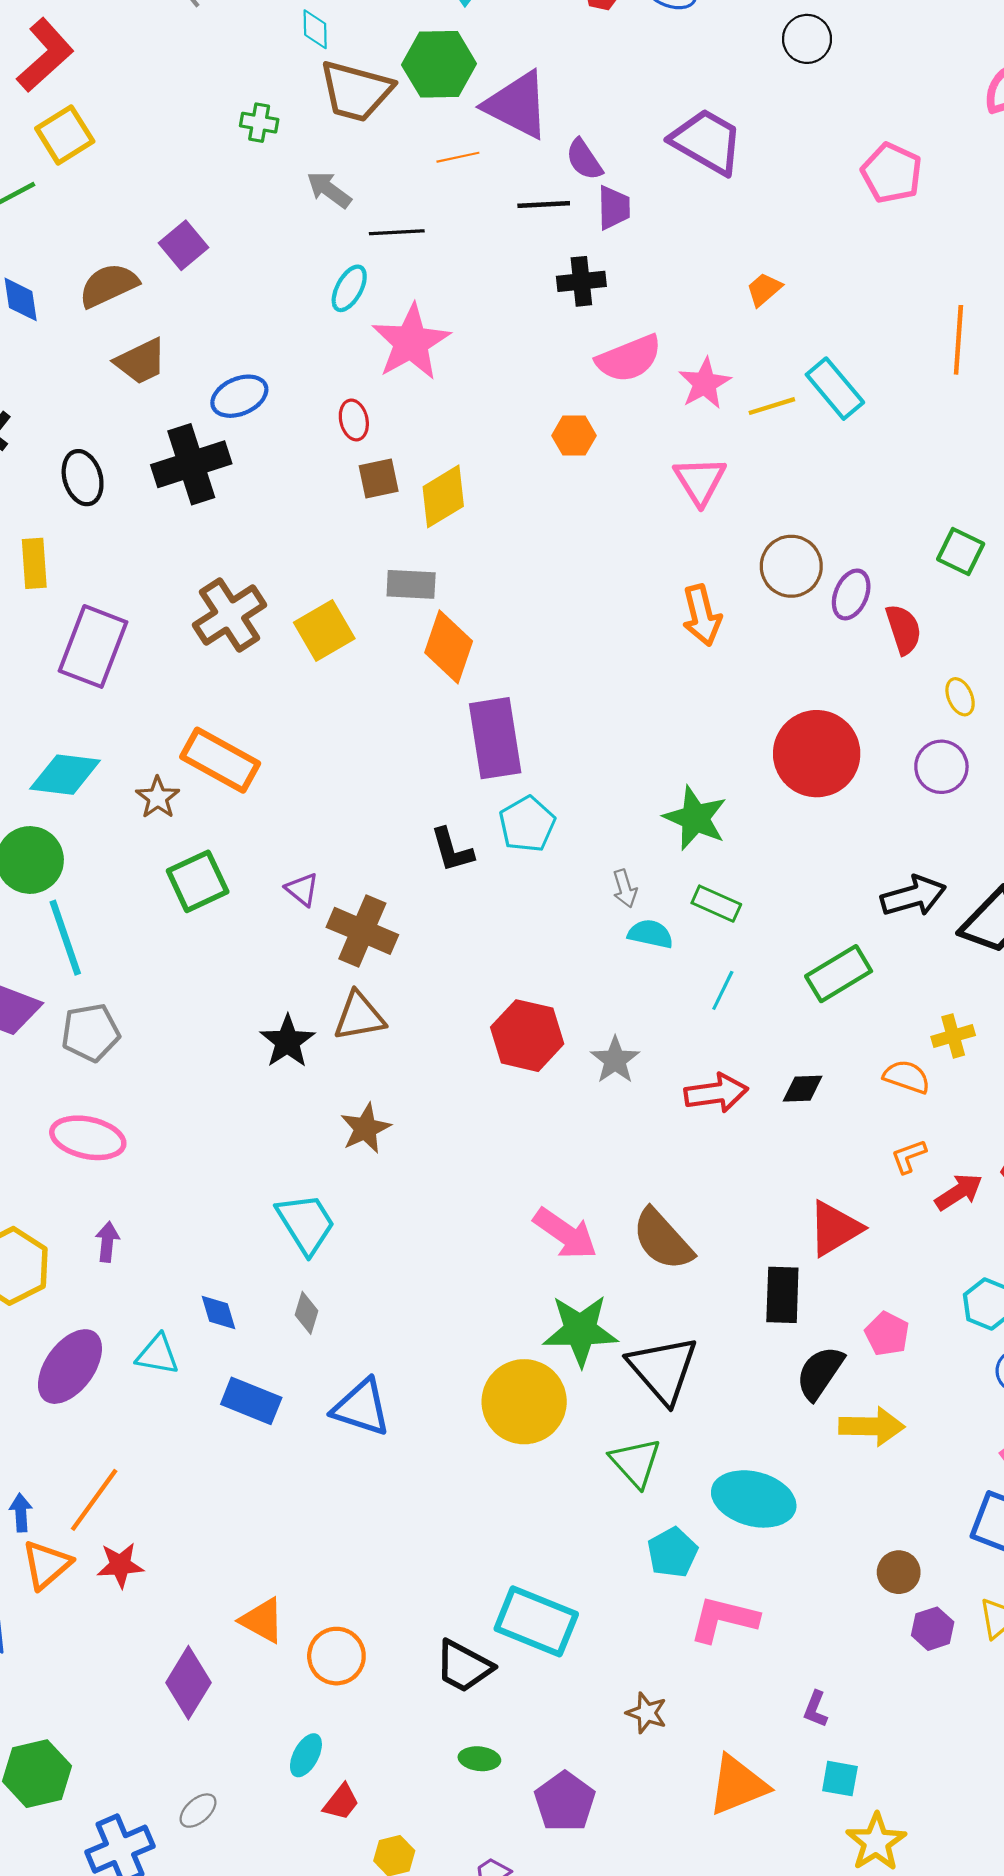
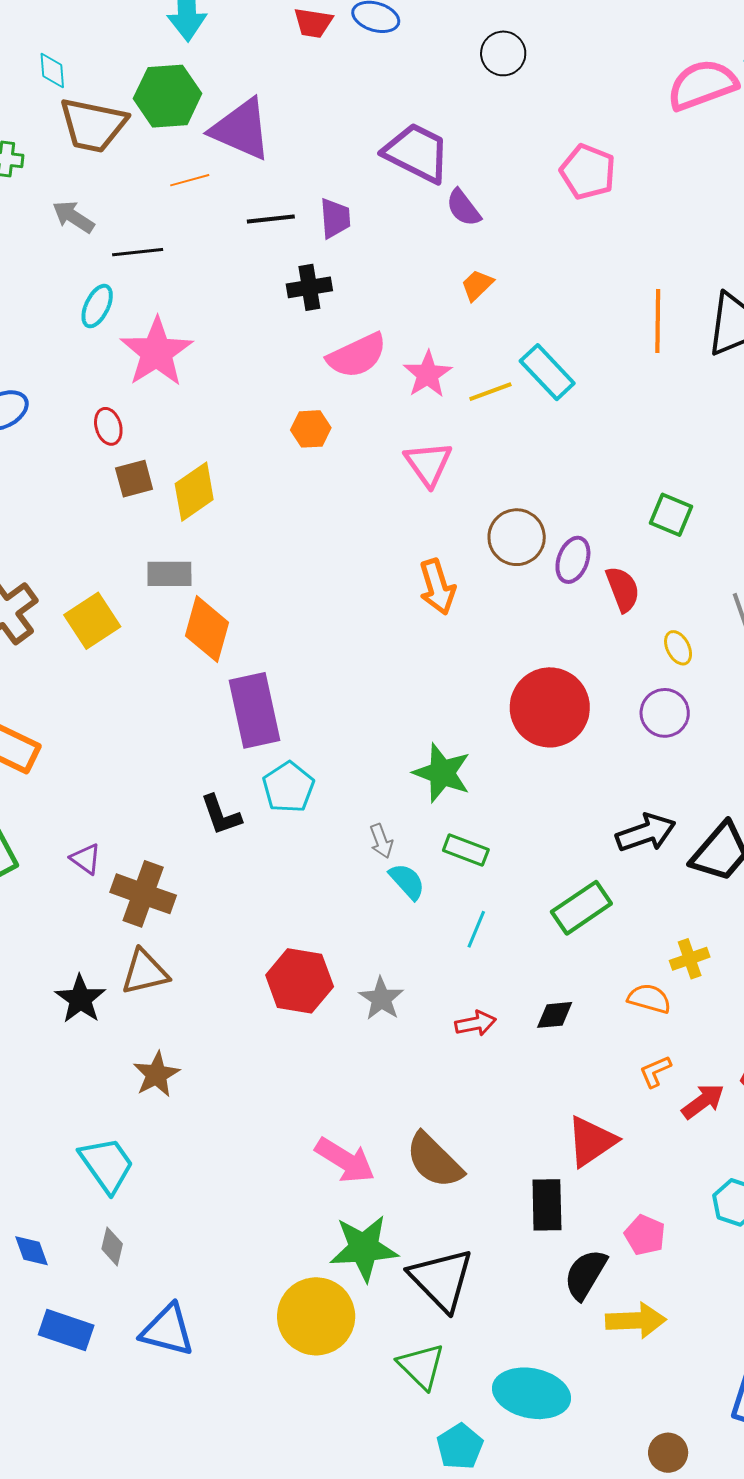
purple semicircle: (584, 160) -> (463, 208), moved
cyan semicircle: (650, 934) -> (407, 881), turned 39
red arrow: (716, 1093) -> (476, 1023), size x0.7

